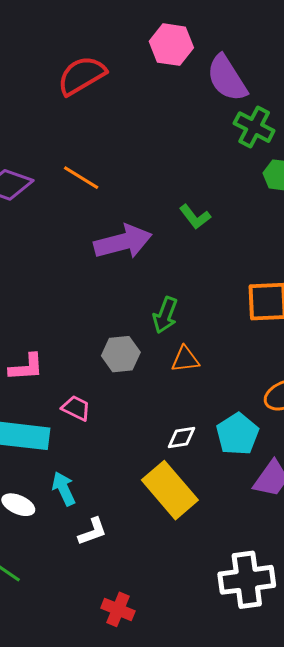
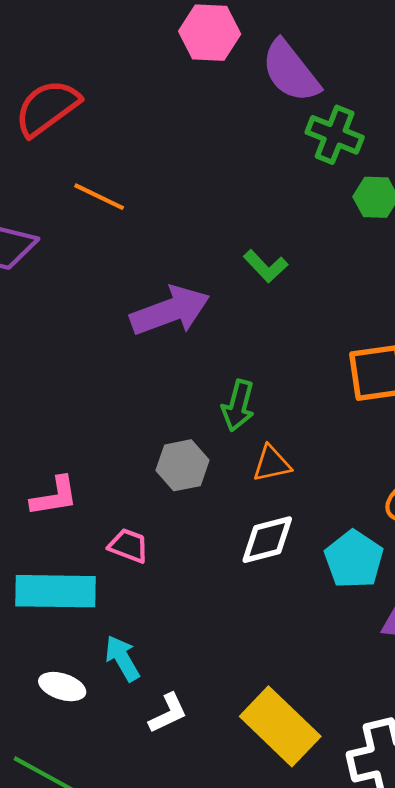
red semicircle: (82, 76) -> (47, 108), moved
orange line: (81, 178) -> (99, 197), moved
white diamond: (182, 437) -> (267, 540), moved, size x1.4
yellow rectangle: (170, 490) -> (280, 726), moved

